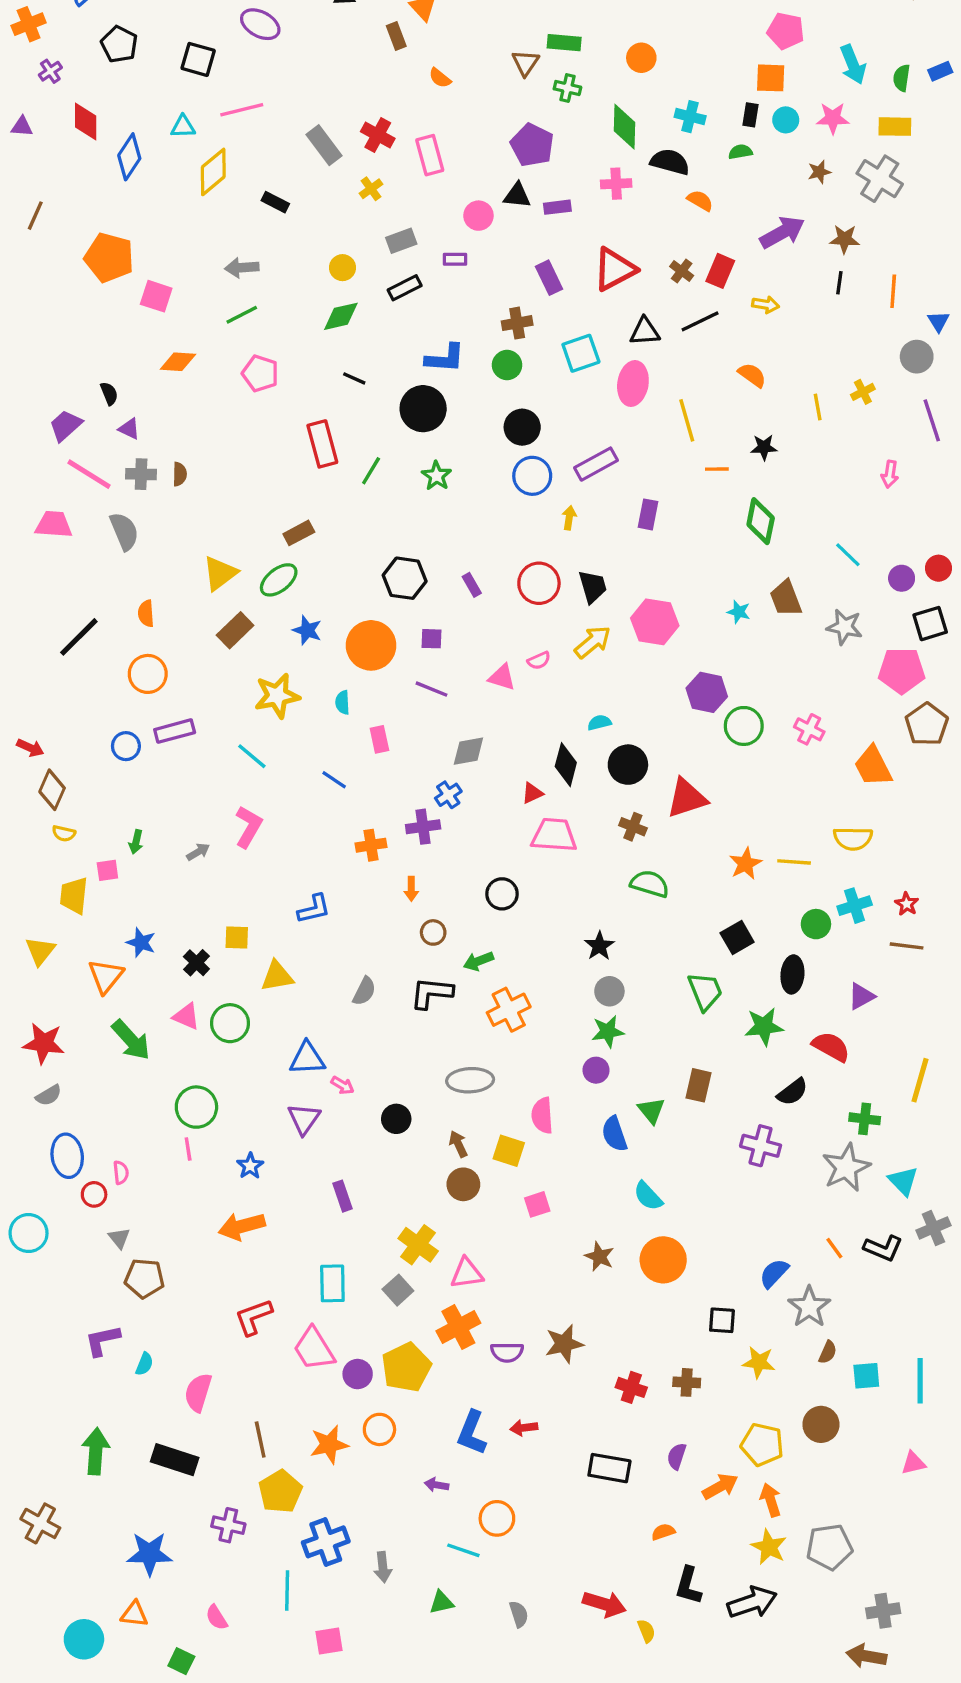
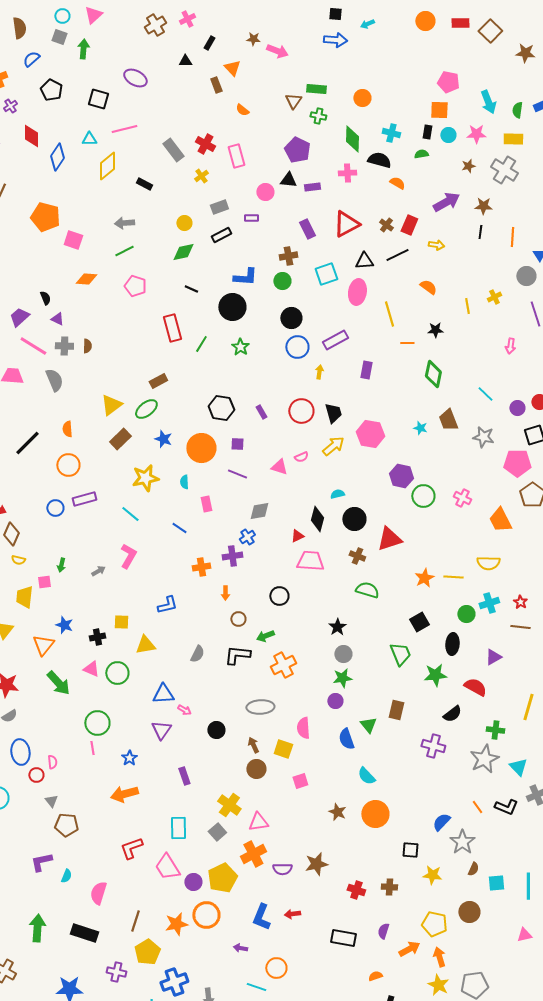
black cross: (196, 963) -> (97, 637), turned 35
orange circle: (379, 1429) -> (206, 915), size x1.4
brown line: (260, 1440) -> (135, 921), turned 30

